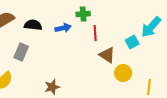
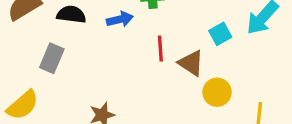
red line: (95, 33) -> (160, 48), moved
cyan square: (132, 42) -> (220, 34), moved

